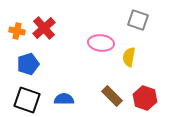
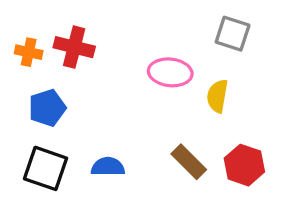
red cross: (44, 28) -> (74, 47), turned -35

